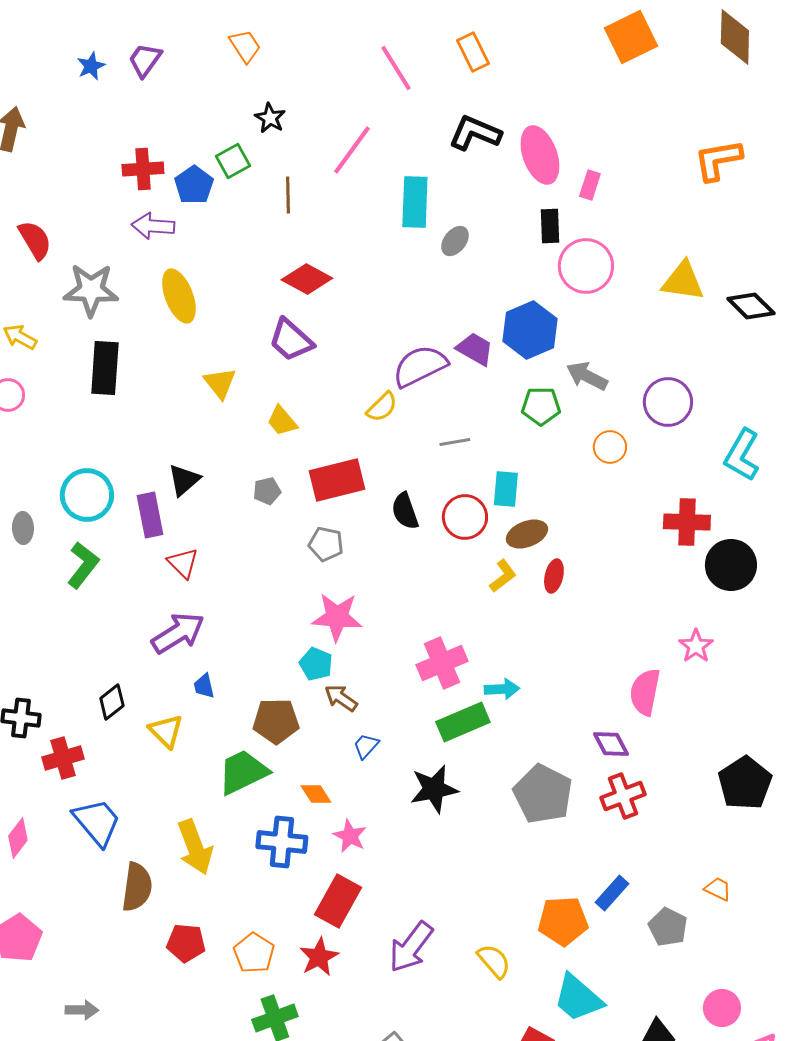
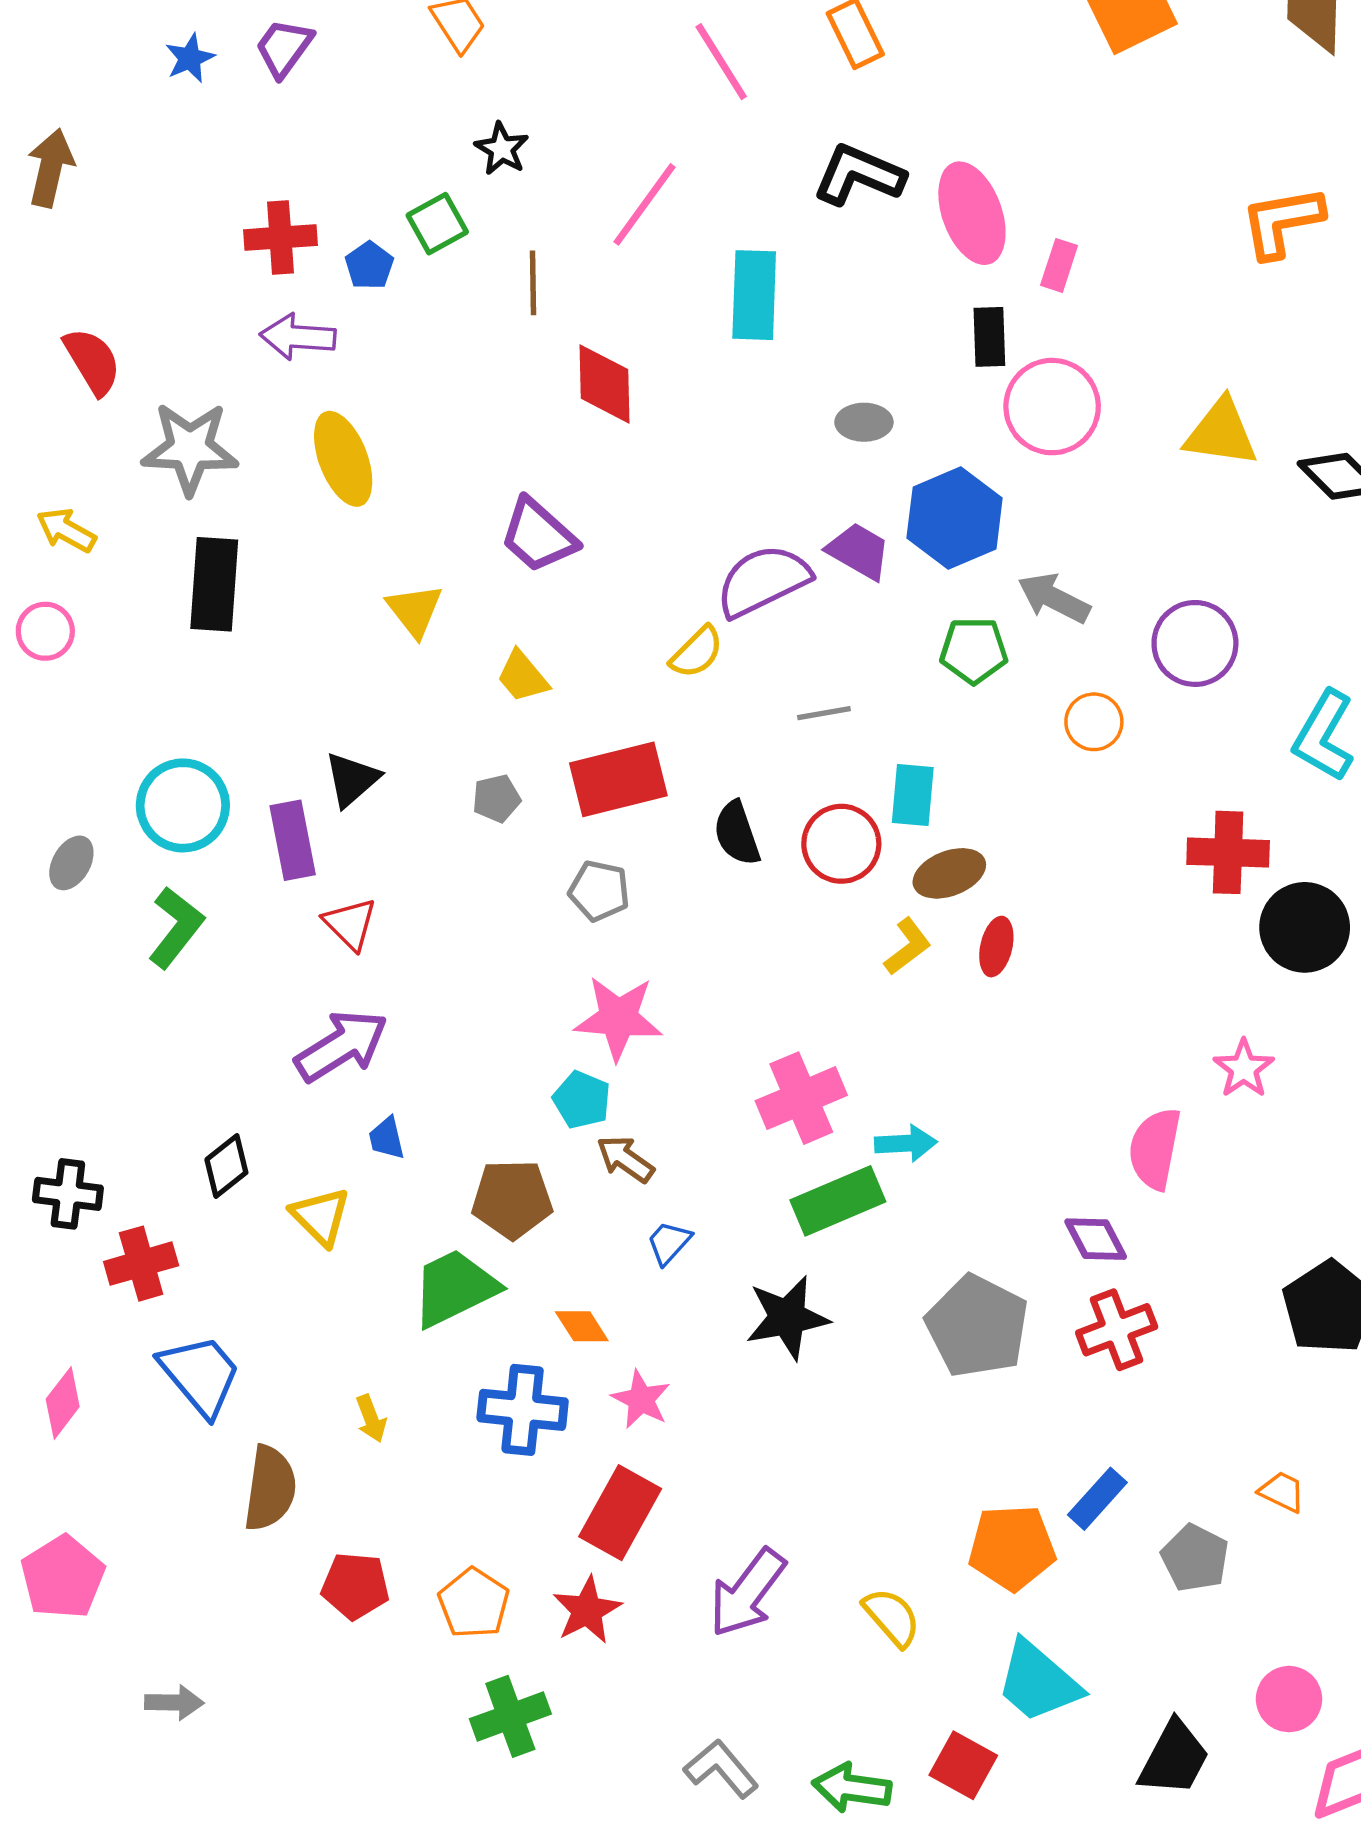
blue pentagon: (194, 185) -> (369, 265), size x0.7
gray ellipse: (455, 241) -> (864, 422), moved, turned 52
red diamond: (307, 279) -> (604, 384), moved, turned 60
gray ellipse: (23, 528) -> (71, 863), turned 32
yellow arrow: (195, 847) -> (371, 1419), size x0.5

